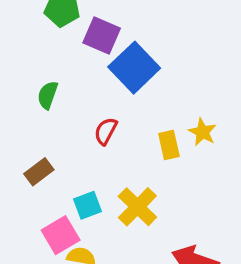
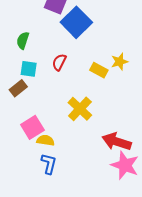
yellow star: (202, 132) -> (119, 62), turned 30
yellow rectangle: (169, 145) -> (99, 70), turned -48
cyan square: (87, 205) -> (29, 69), moved, turned 30

